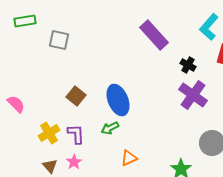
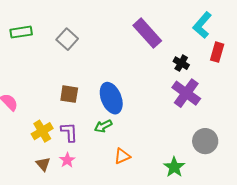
green rectangle: (25, 21) -> (21, 32), moved
gray square: (59, 40) -> (67, 39), moved, turned 30
brown square: (76, 96) -> (69, 94), turned -30

